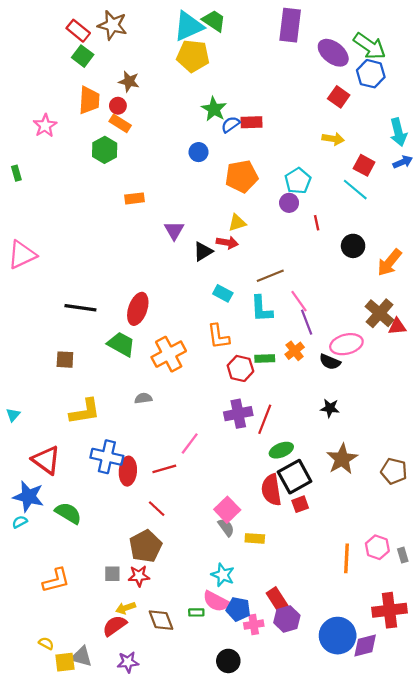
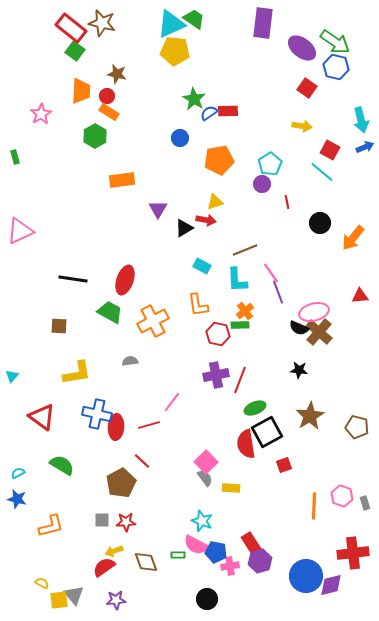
red rectangle: (78, 31) -> (71, 28), size x1.4
orange rectangle: (134, 198) -> (122, 180), size x1.4
brown cross: (380, 313) -> (319, 332), moved
orange cross: (295, 351) -> (245, 311), moved
blue star: (29, 496) -> (17, 499), moved, size x0.7
red square: (300, 504) -> (284, 465), moved
brown pentagon: (146, 546) -> (121, 483), moved
gray triangle: (81, 657) -> (74, 595), turned 35

